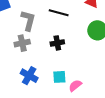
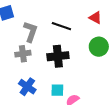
black cross: (57, 43) -> (58, 56), size x1.5

